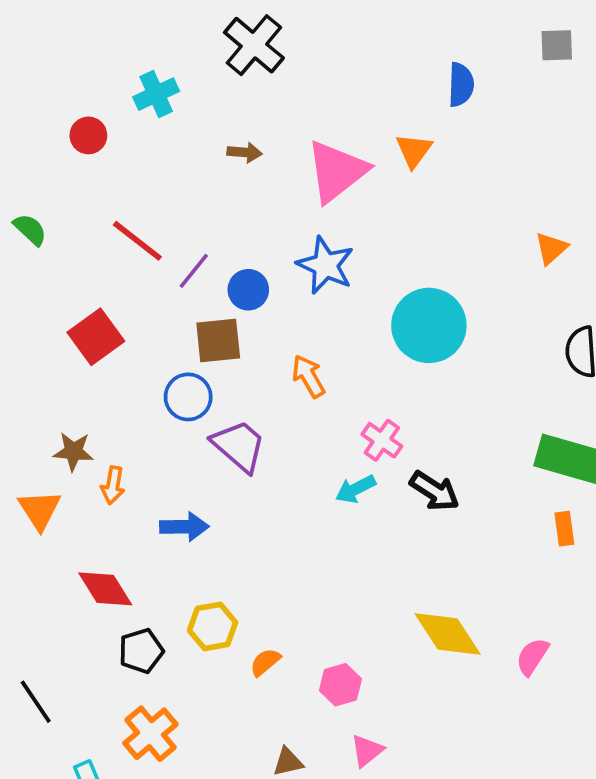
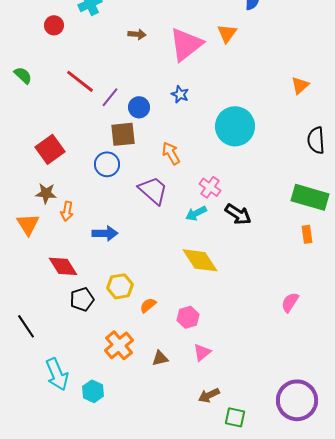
blue star: (325, 265) -> (180, 94), size x0.6
red square: (96, 337) -> (50, 149), moved
purple trapezoid: (239, 446) -> (153, 190), moved
yellow diamond: (448, 634) -> (200, 260), moved
orange cross: (150, 734) -> (119, 345), moved

